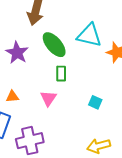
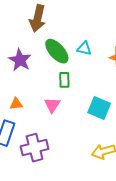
cyan triangle: (89, 35) -> (84, 48), moved, size x0.6
cyan square: (95, 102) -> (99, 108), size x1.6

